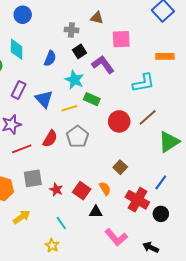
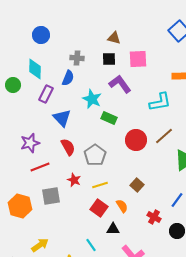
gray cross: (71, 30) -> (77, 58), moved
black square: (80, 51) -> (109, 59), moved, turned 32
purple rectangle: (19, 90) -> (46, 94), moved
yellow line: (69, 108) -> (100, 185), moved
red semicircle: (50, 139) -> (68, 147), moved, turned -60
red star: (56, 190) -> (74, 180), moved
red cross: (137, 200) -> (154, 217), size x0.6
yellow arrow: (22, 217) -> (40, 245), moved
cyan line: (61, 223) -> (91, 245), moved

